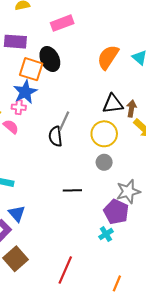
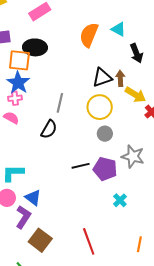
black ellipse: (50, 59) -> (35, 47), turned -50
black semicircle: (55, 136) -> (49, 129), moved, turned -132
gray star: (128, 192) -> (133, 156), turned -30
purple pentagon: (116, 212) -> (105, 169), moved
red line: (65, 270) -> (89, 241), turned -32

